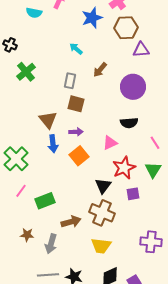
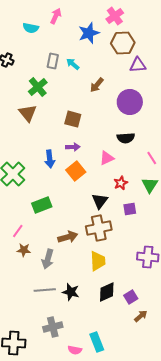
green cross: (26, 72) -> (38, 87), moved
gray rectangle: (70, 81) -> (53, 61), moved
brown triangle: (48, 120) -> (28, 113), moved
red star: (124, 168) -> (121, 183), size x0.6
pink line: (21, 191) -> (18, 231), moved
green rectangle: (45, 201) -> (42, 205), moved
brown cross: (102, 213) -> (99, 228), turned -35
yellow trapezoid: (101, 246) -> (98, 261), turned -100

